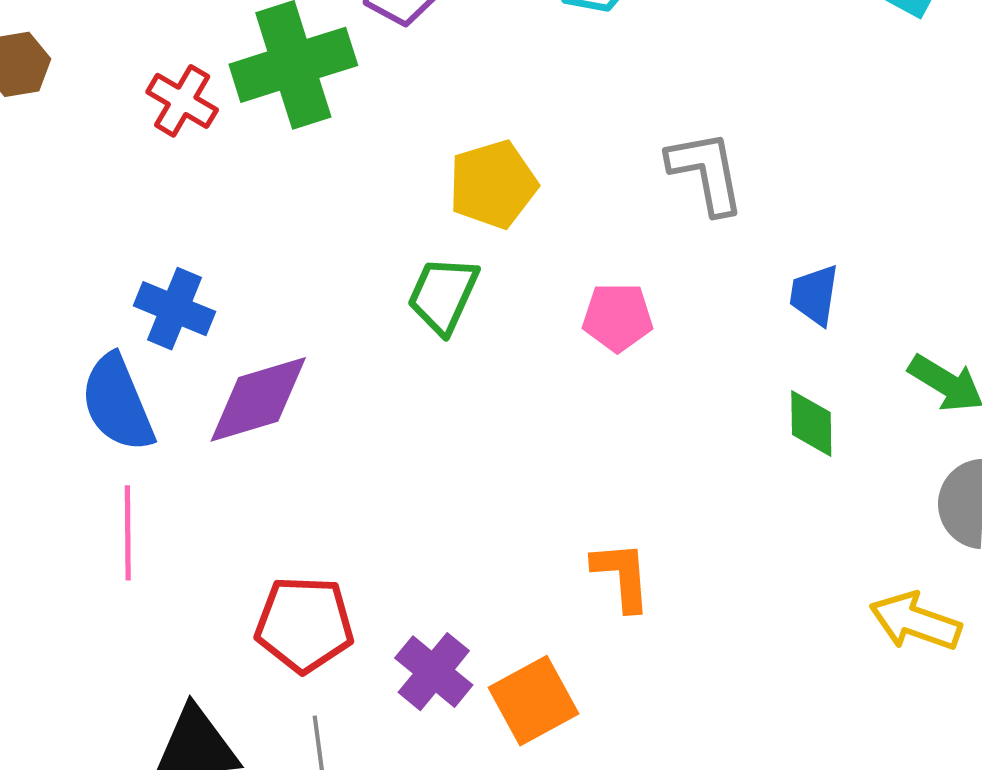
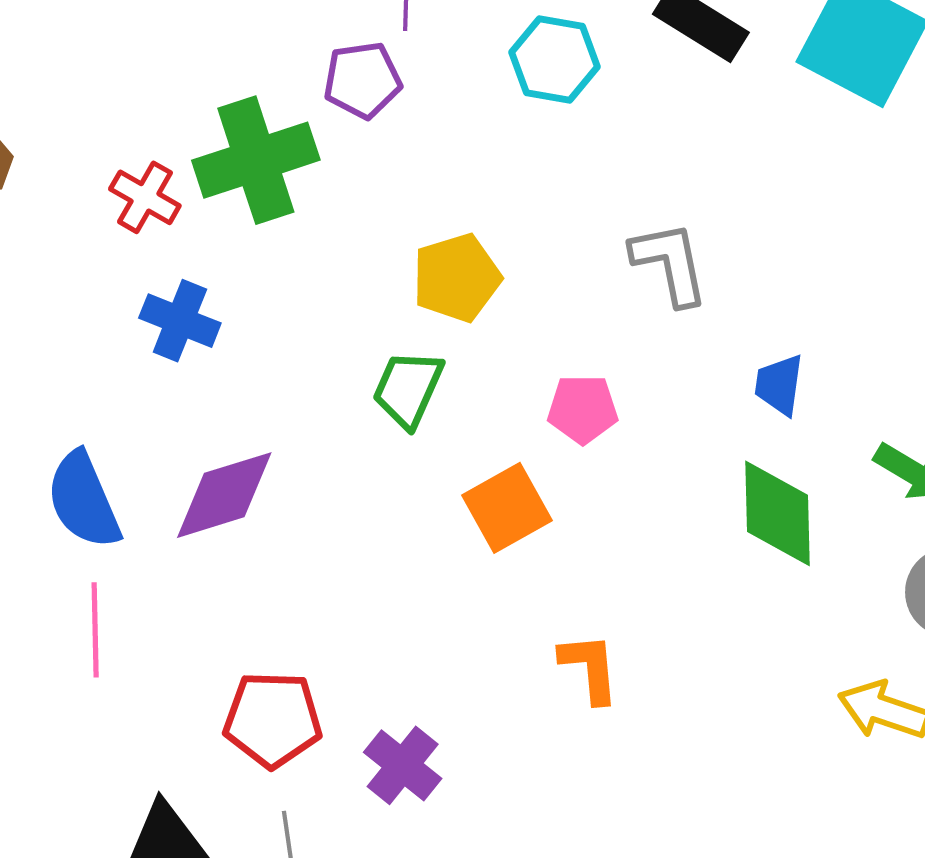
blue cross: (175, 309) -> (180, 321), moved
green diamond: (811, 423) -> (778, 513), size x1.6
orange square: (534, 701) -> (507, 508), moved

